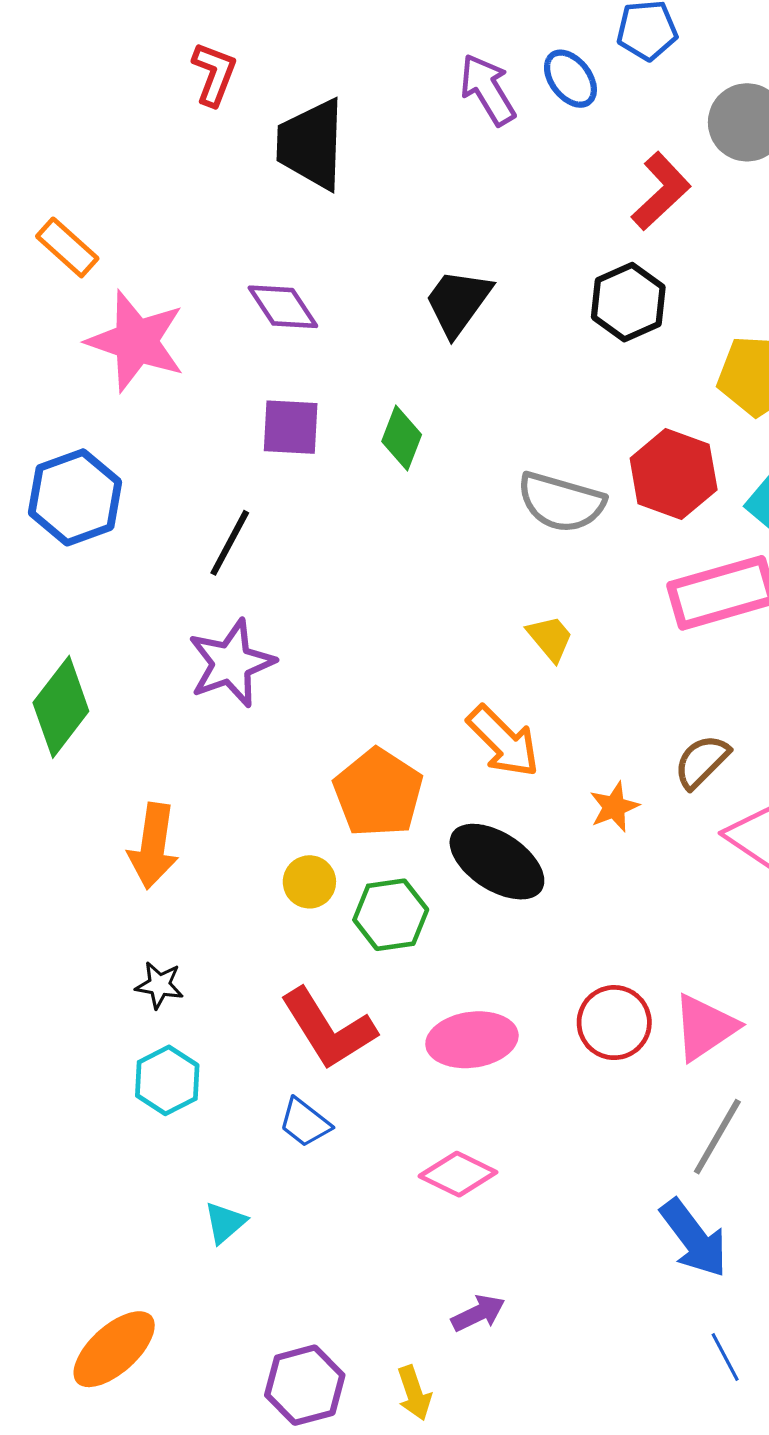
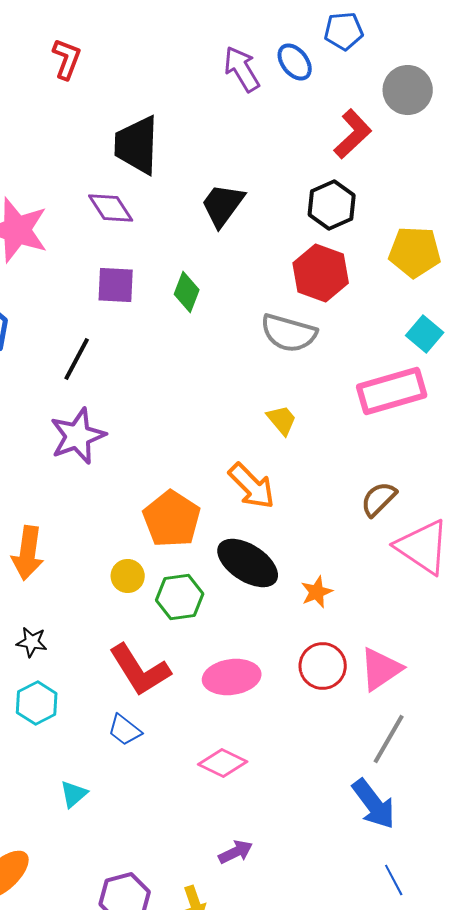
black trapezoid: (311, 144) -> (137, 145), moved
red hexagon: (674, 474) -> (321, 273), moved
orange star: (614, 807) -> (317, 592), moved

